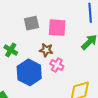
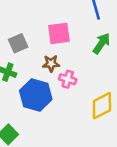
gray square: (32, 23) -> (18, 43), moved

